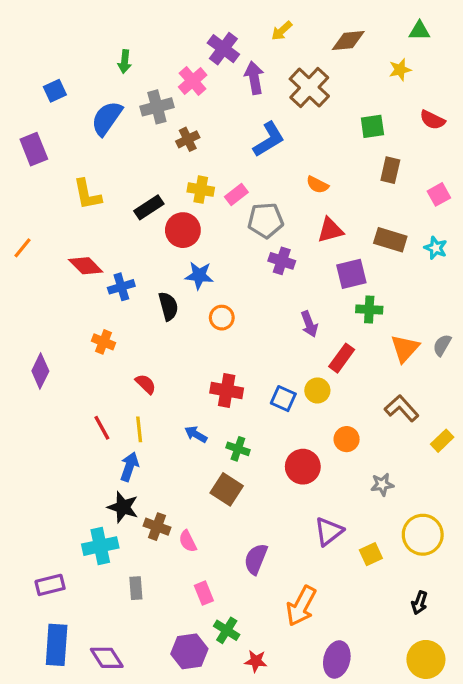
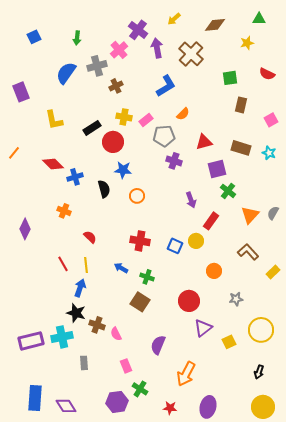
blue square: (55, 91) -> (34, 37), moved
orange semicircle: (317, 185) -> (183, 114), moved, turned -72
green cross: (369, 309) -> (228, 191), turned 35
red circle: (303, 467) -> (189, 301), moved
purple rectangle: (50, 585) -> (31, 341), moved, size x1.4
red star: (256, 661) -> (170, 408), moved

